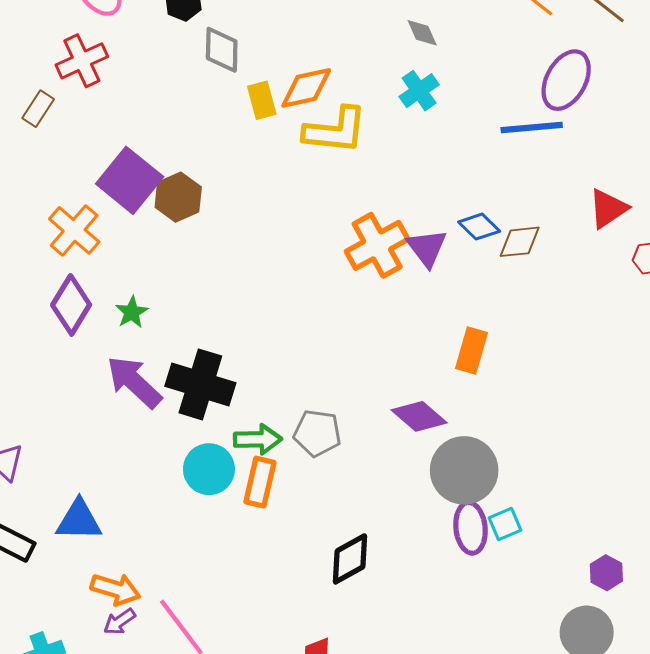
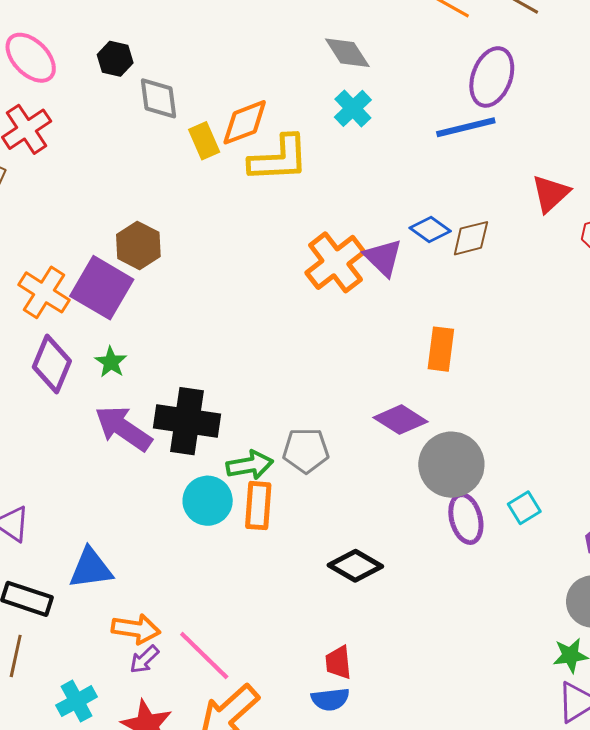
gray diamond: (422, 33) -> (347, 53), size x1.4
purple square: (130, 180) -> (102, 288), moved
cyan square: (505, 524) -> (524, 508), moved
black diamond: (350, 559) -> (355, 566), turned 68

